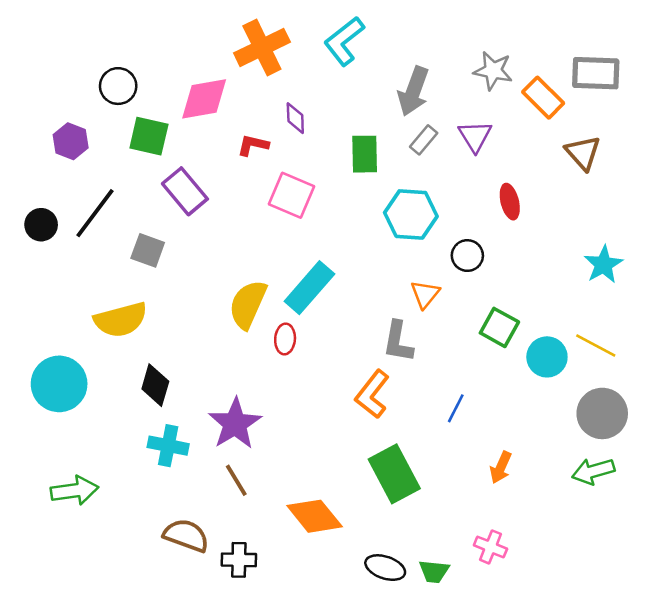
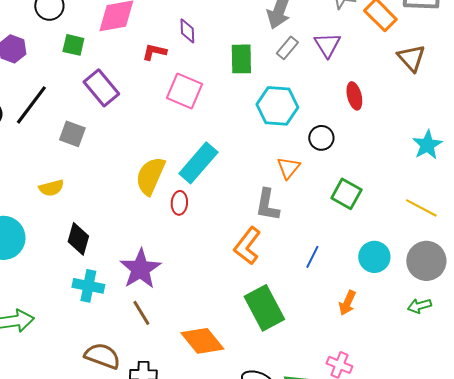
green square: (149, 136) -> (73, 45), size x0.7
yellow semicircle: (121, 320) -> (51, 188), size x0.6
cyan circle: (547, 357) -> (374, 257), moved
green arrow: (593, 471) -> (419, 306), size x0.7

